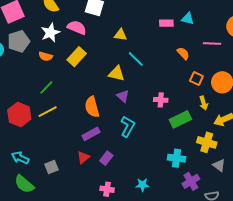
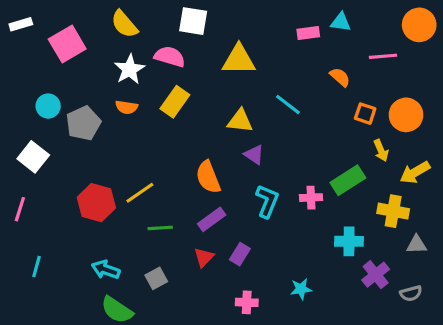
yellow triangle: (120, 35) -> (239, 60), size x1.6
gray pentagon: (19, 41) -> (83, 123), moved
cyan line: (136, 59) -> (288, 105), moved
green line: (46, 87) -> (160, 228), moved, turned 49
pink cross: (161, 100) -> (311, 198), moved
gray triangle: (219, 165) -> (417, 245), turned -32

